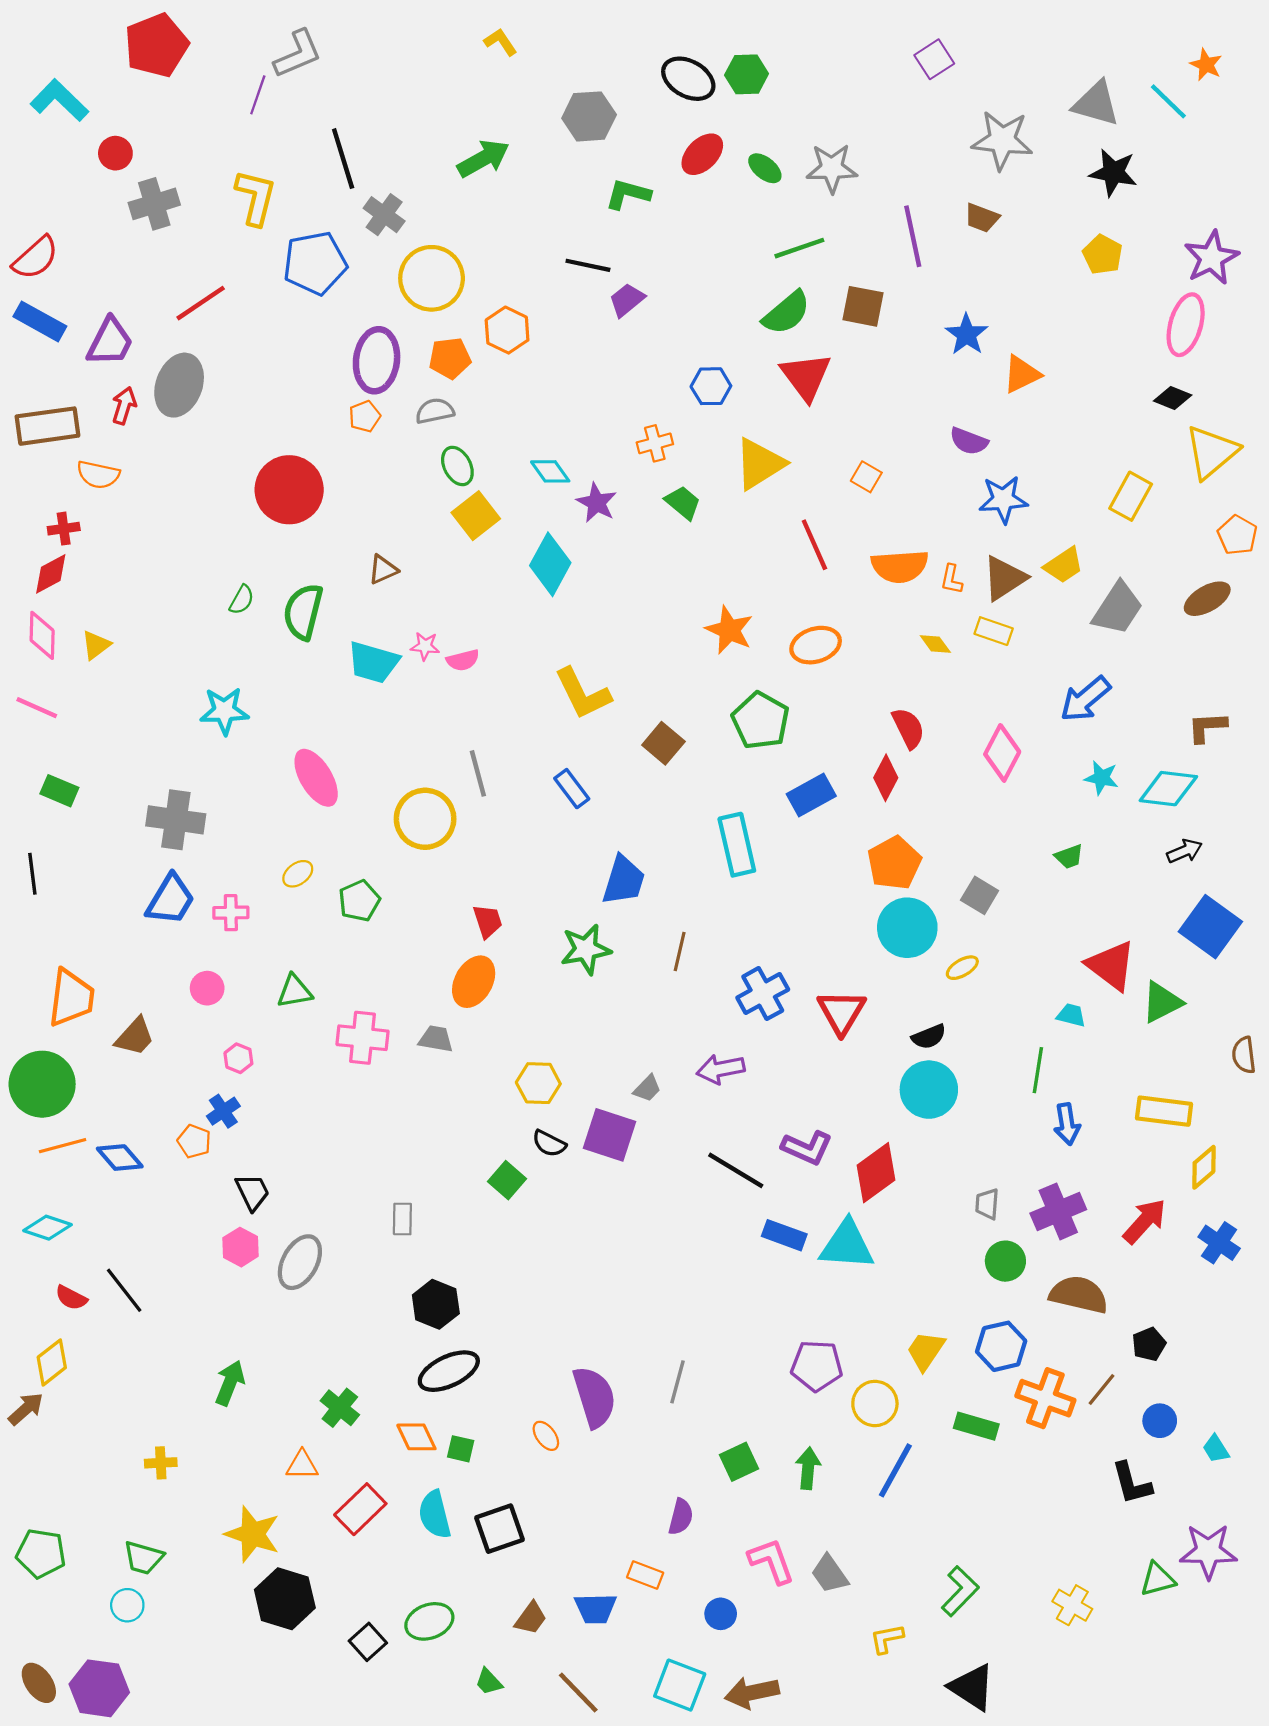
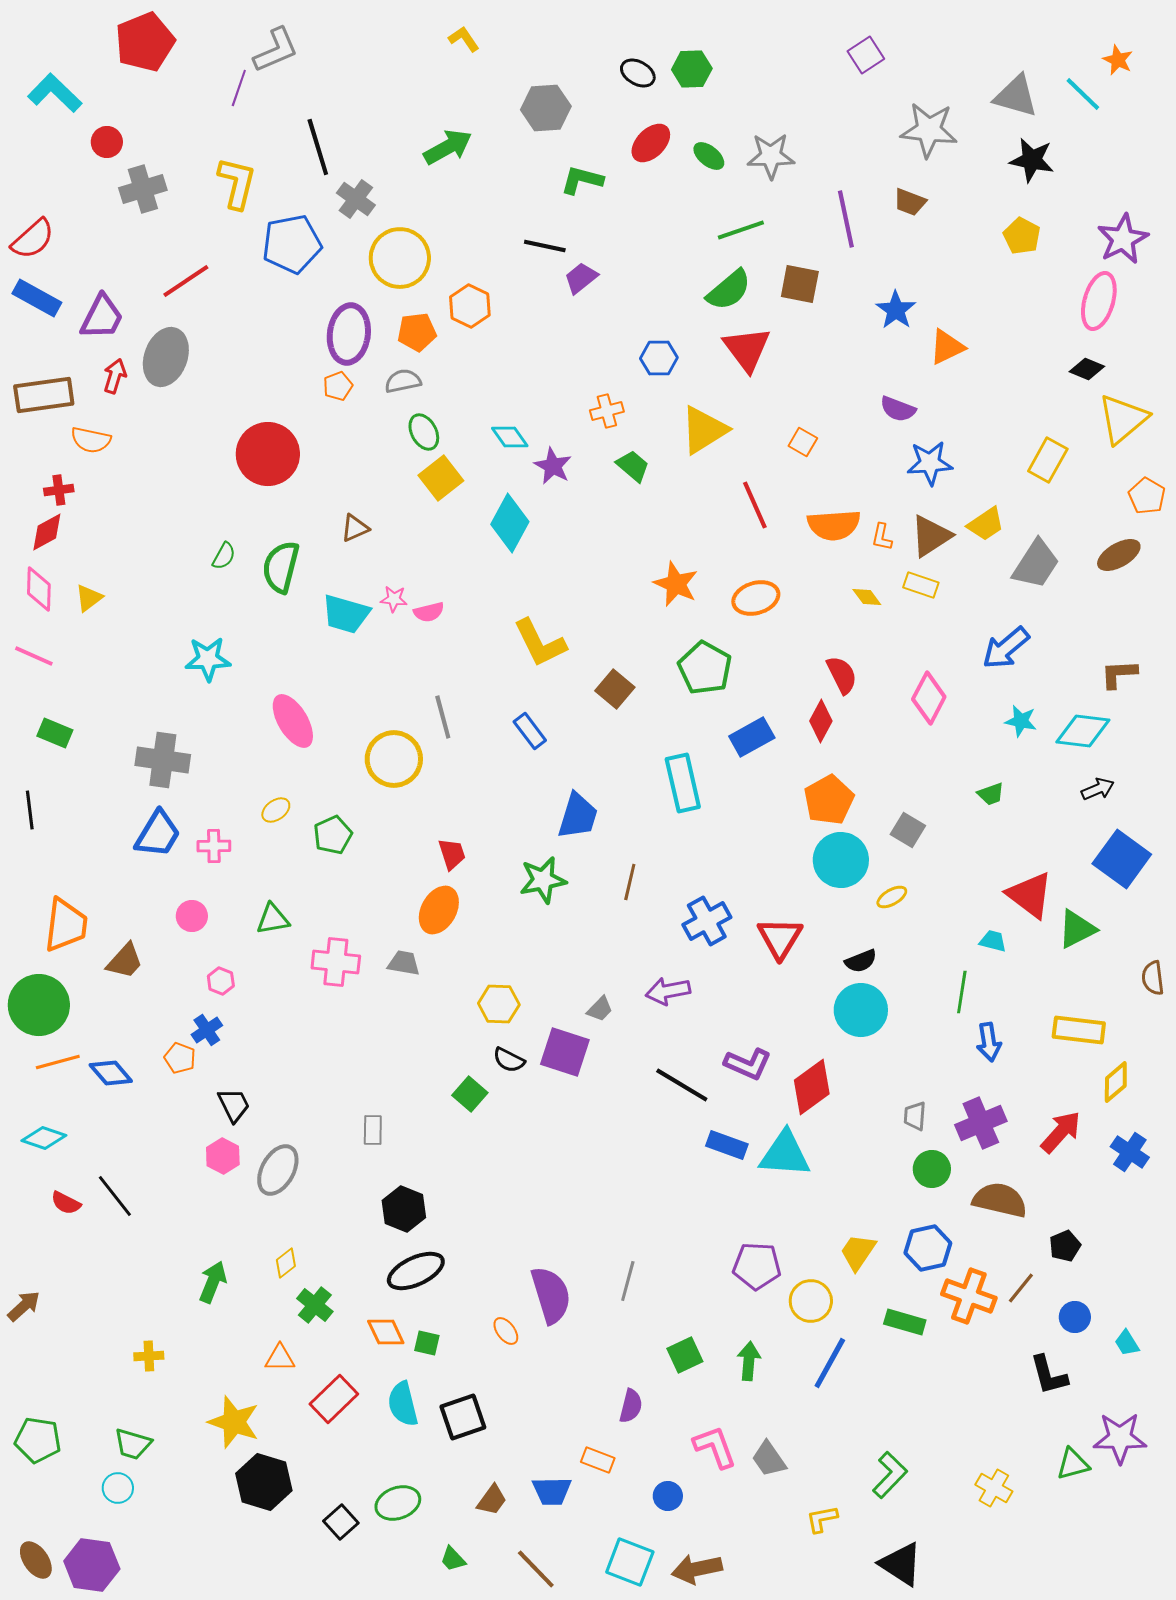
black ellipse: (688, 79) -> (638, 73), size x0.7
yellow diamond: (52, 1362) -> (286, 1263), moved, size x0.7

